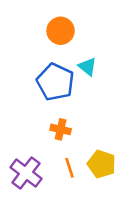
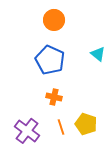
cyan triangle: (87, 67) -> (98, 54), moved

